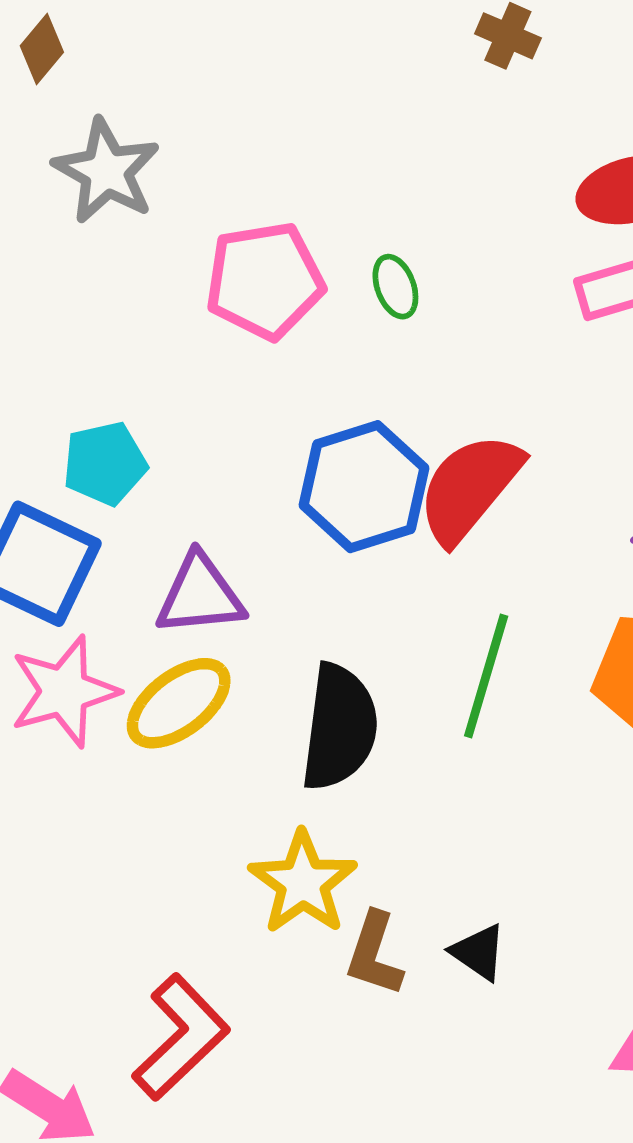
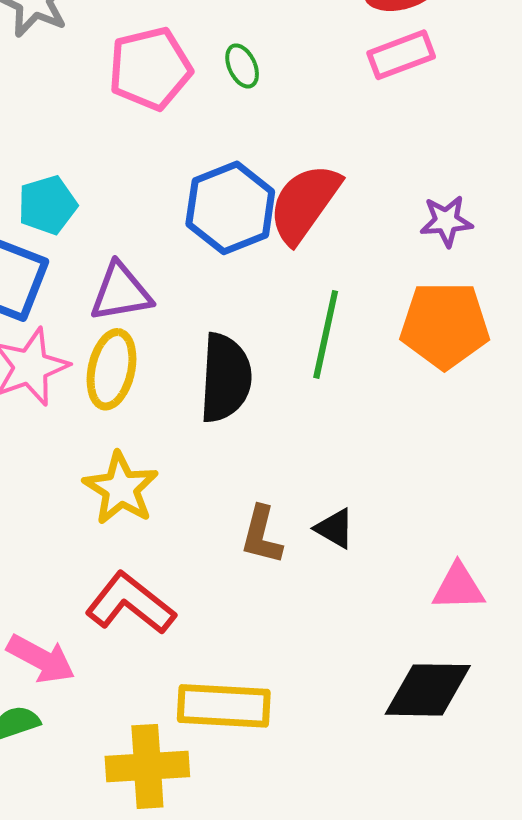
yellow ellipse: (179, 703) -> (111, 369), turned -36
yellow star: (303, 883) -> (121, 488), moved
red L-shape: (181, 1037) -> (130, 603), turned -94

